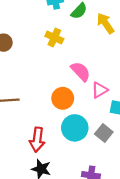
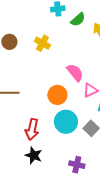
yellow cross: (54, 38) -> (42, 43), moved

